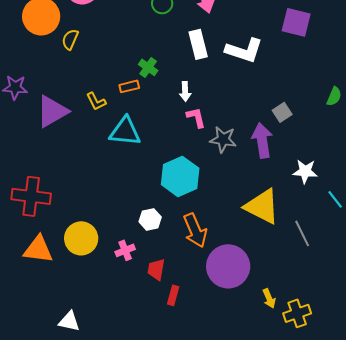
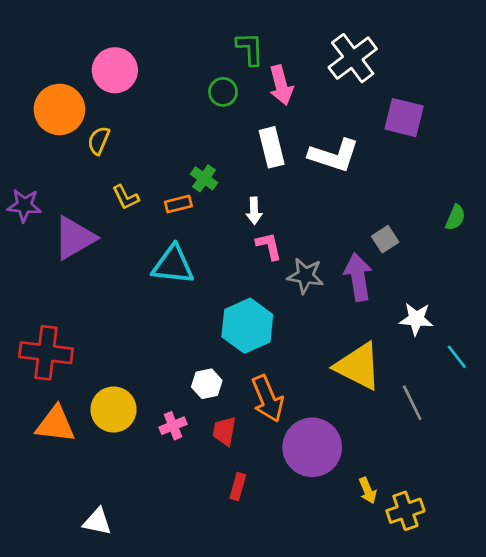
yellow L-shape: (96, 101) -> (126, 197), moved
red trapezoid: (156, 269) -> (224, 431), moved

